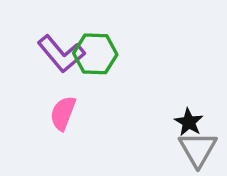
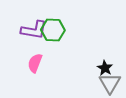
purple L-shape: (61, 54) -> (34, 30), turned -40

